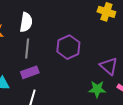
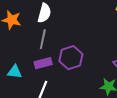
purple hexagon: (68, 47) -> (71, 58), moved

